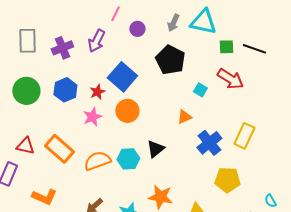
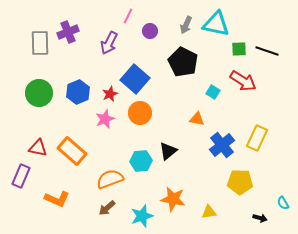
purple cross: (62, 48) -> (68, 32), moved
orange triangle: (184, 117) -> (197, 119), turned 35
orange semicircle: (97, 161) -> (110, 179), moved

